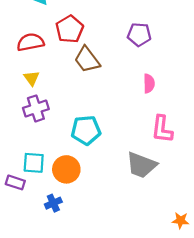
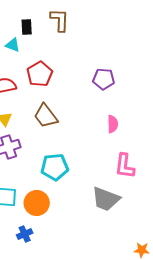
brown trapezoid: (87, 60) -> (46, 116), moved

